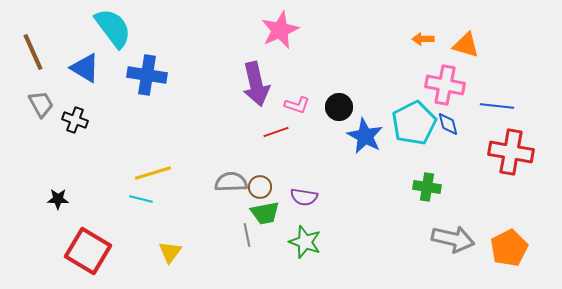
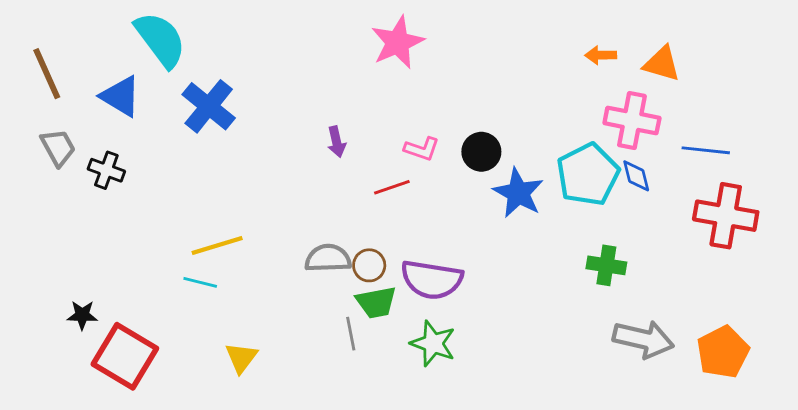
blue cross: (147, 75) -> (209, 106), turned 30
purple arrow: (256, 84) -> (337, 142), moved, size x0.5
purple semicircle: (304, 197) -> (432, 280), size x1.6
black star: (58, 199) -> (82, 315), moved

